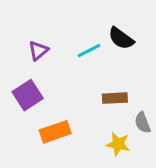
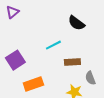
purple triangle: (38, 51) -> (12, 12), moved
cyan line: (89, 51) -> (53, 45), moved

